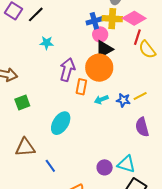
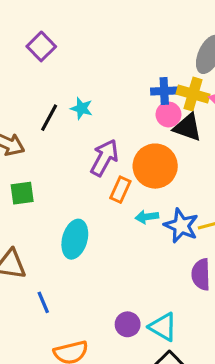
black line: (36, 14) -> (49, 118), moved, turned -30
black triangle: (104, 49) -> (188, 127), moved, turned 36
blue star: (123, 100) -> (181, 226), size x1.5
cyan ellipse: (61, 123) -> (75, 239), turned -30

